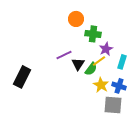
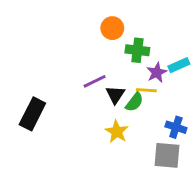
yellow line: (99, 61) -> (146, 90), turned 40
cyan rectangle: (122, 62) -> (179, 65), moved, turned 48
yellow star: (101, 85) -> (117, 132), moved

